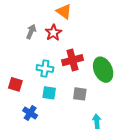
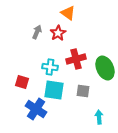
cyan square: (49, 93) -> (54, 90), size x1.5
blue cross: (30, 113) -> (36, 109), size x1.5

